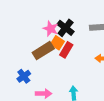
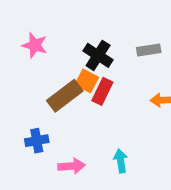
pink star: (51, 29) -> (35, 45), moved
blue cross: (24, 76) -> (37, 141), turned 32

